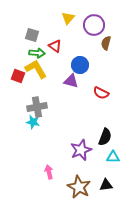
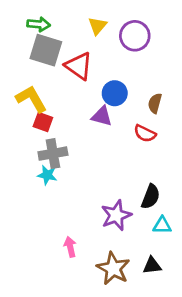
gray square: (32, 35) -> (46, 50), size x1.6
brown semicircle: (106, 43) -> (155, 103), moved
red triangle: (55, 46) -> (79, 66), size x1.5
green arrow: (37, 53) -> (39, 24), moved
yellow L-shape: (36, 69) -> (31, 99), moved
red square: (18, 76) -> (43, 122), moved

